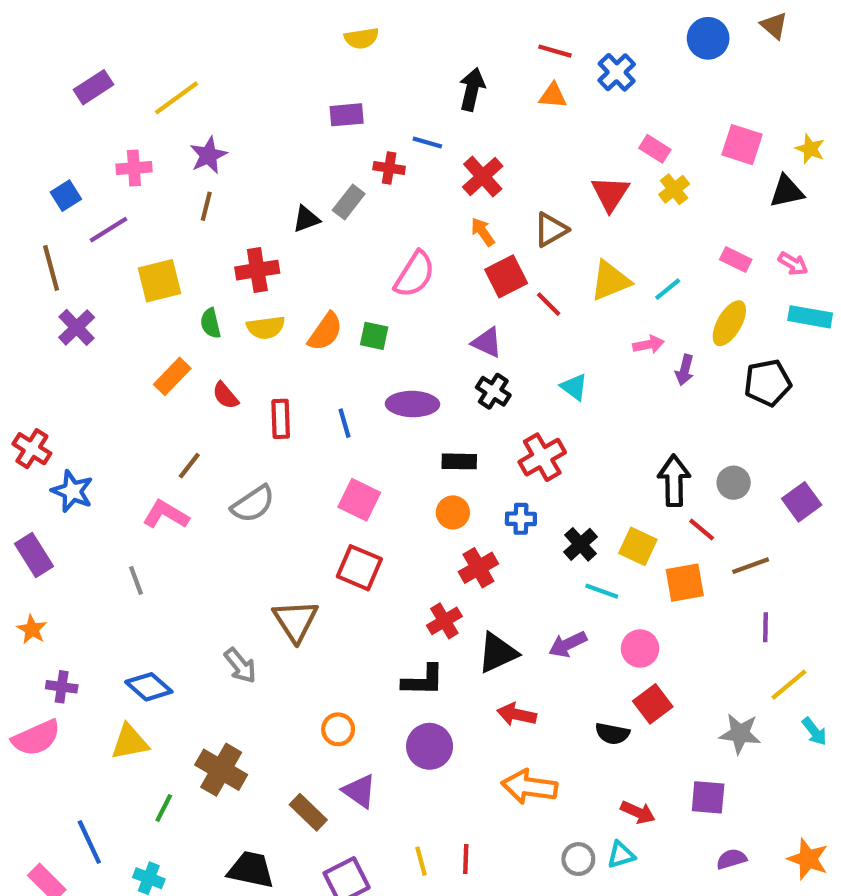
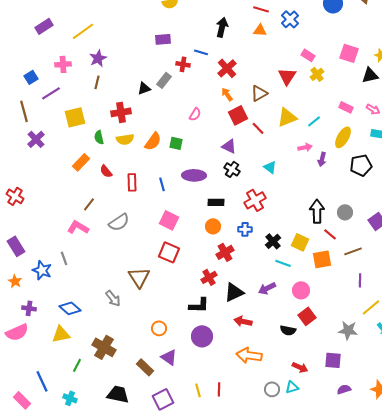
pink semicircle: (415, 274) -> (195, 114), size x0.6
blue star: (72, 491) -> (42, 270), moved

